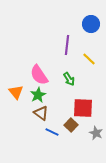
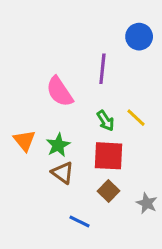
yellow line: (89, 59) -> (136, 118), moved
pink semicircle: (39, 75) -> (60, 92), moved
red square: (83, 108) -> (109, 156), moved
blue line: (52, 132) -> (79, 222), moved

